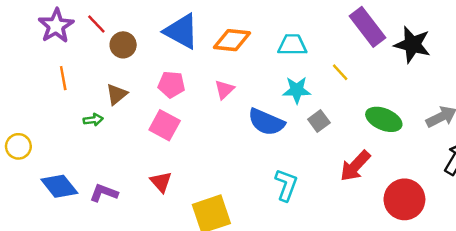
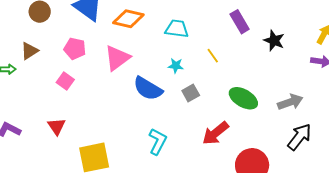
purple rectangle: (368, 27) -> (240, 22), size x0.7
black star: (412, 45) -> (274, 41), size x0.7
pink triangle: (224, 90) -> (117, 58), size x1.6
cyan star: (297, 90) -> (176, 66), size x0.7
pink square: (165, 125) -> (65, 81), size x0.7

